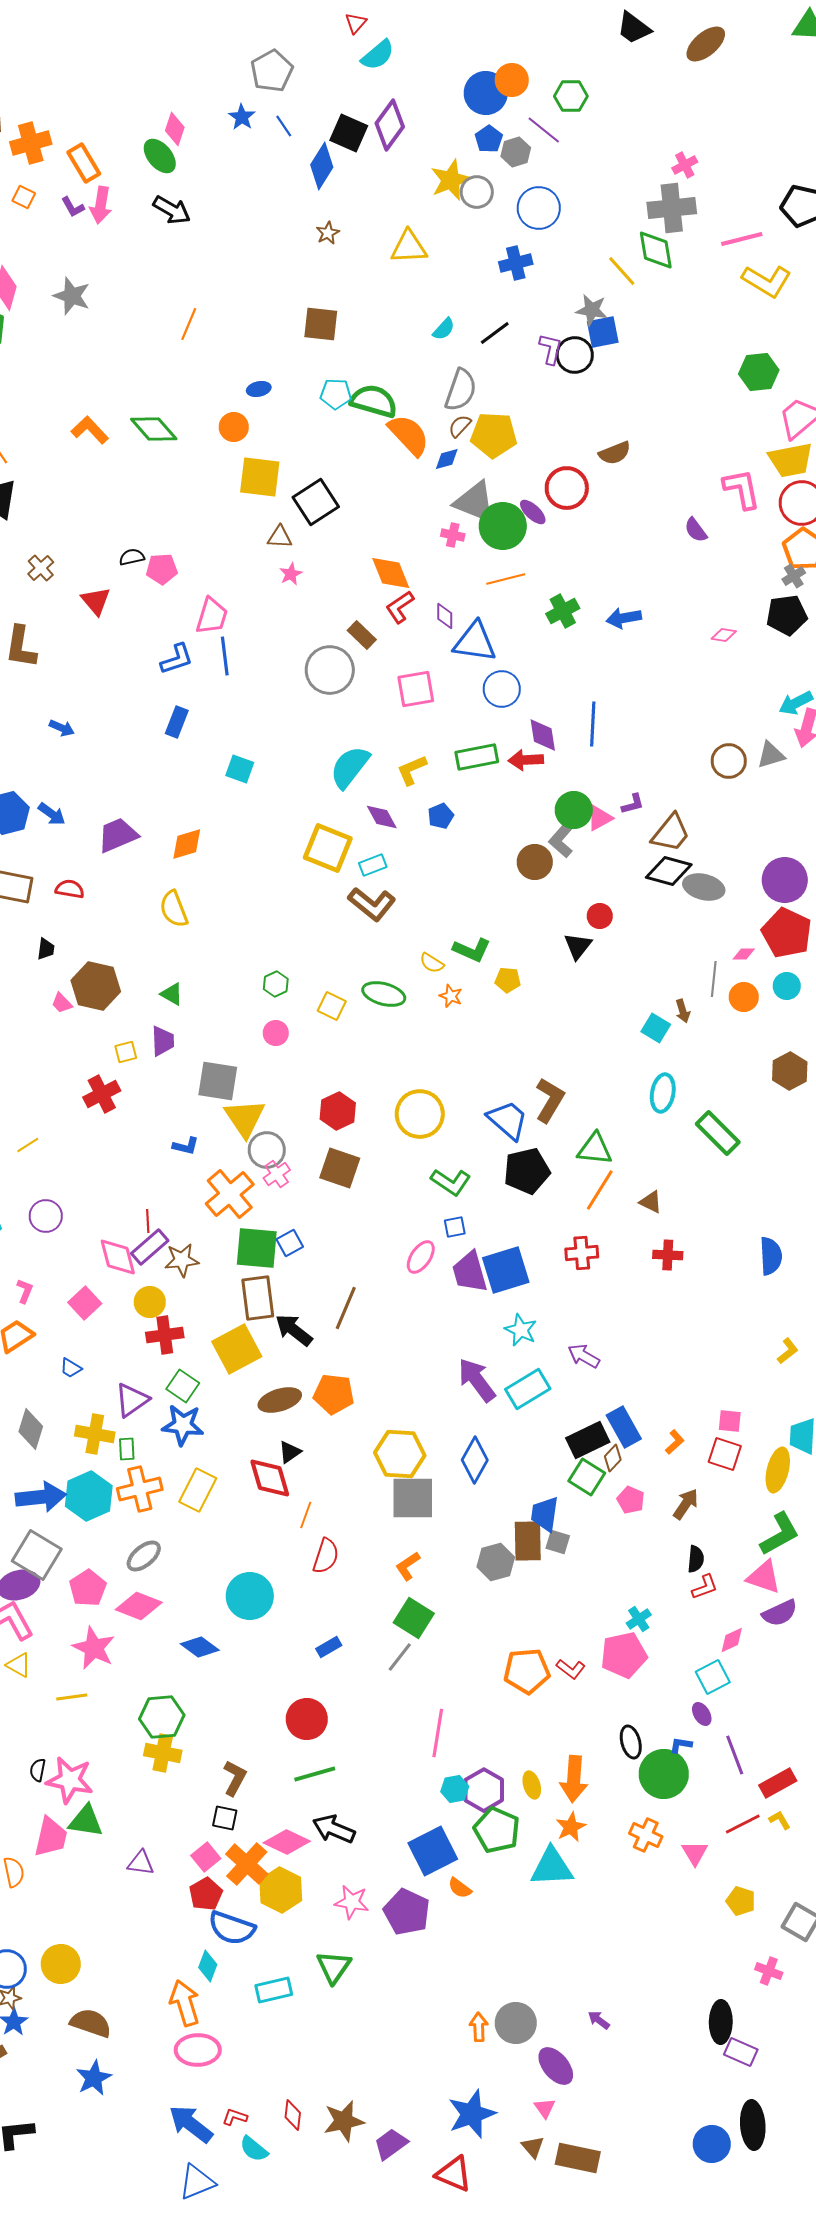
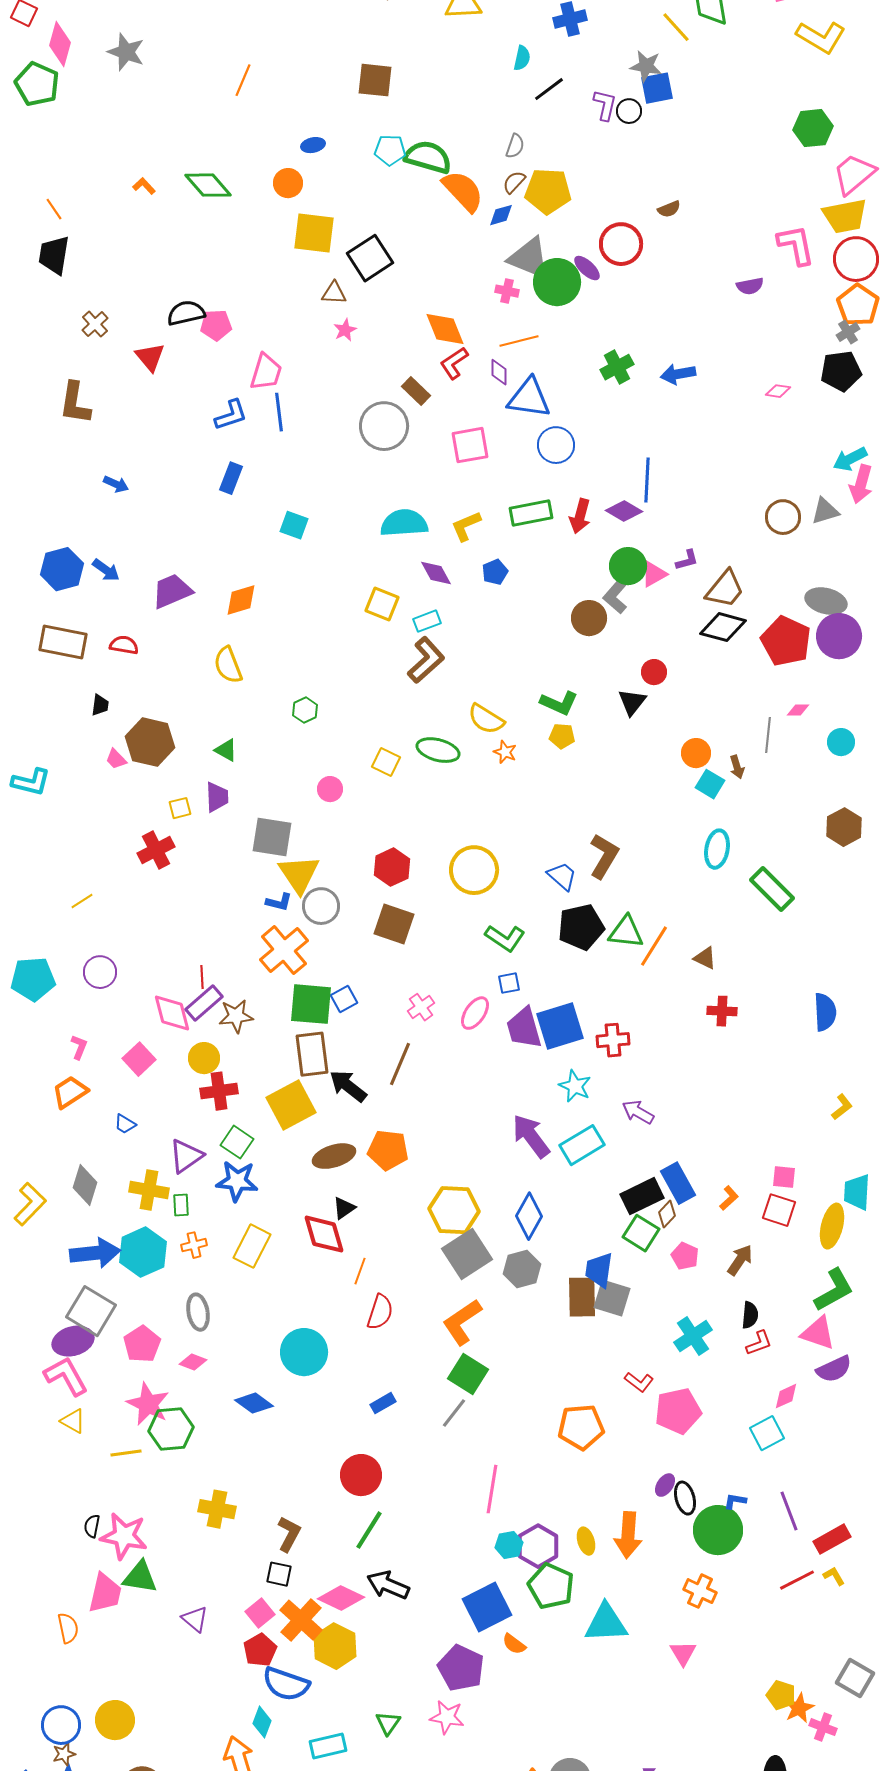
cyan semicircle: (444, 329) -> (522, 58), moved, turned -30
black circle: (575, 355) -> (629, 111), size x0.7
gray semicircle: (461, 390) -> (515, 146), size x0.6
orange L-shape: (90, 430) -> (144, 186), size x0.6
brown semicircle: (615, 453) -> (669, 209), size x0.7
purple semicircle: (696, 530) -> (750, 286), turned -64
black semicircle: (132, 557) -> (186, 313), size x1.5
orange line: (506, 579) -> (519, 341), moved
purple diamond: (543, 735) -> (624, 511), moved, turned -51
red arrow: (526, 760) -> (580, 516), turned -72
cyan semicircle: (350, 767) -> (404, 523), turned 48
yellow square: (328, 848) -> (382, 604), size x0.7
gray ellipse: (704, 887) -> (826, 601), moved
brown L-shape: (372, 904) -> (426, 660), turned -81
red pentagon: (787, 933) -> (786, 641), moved
green L-shape: (472, 950) -> (559, 703), moved
yellow semicircle: (432, 963) -> (486, 719), size x1.5
green hexagon: (276, 984) -> (305, 710), moved
orange circle: (744, 997) -> (696, 753), moved
blue trapezoid: (508, 1120) -> (562, 876), size x0.7
blue L-shape: (186, 1146) -> (279, 902), moved
green triangle: (595, 1149) -> (626, 932), moved
pink cross: (277, 1174) -> (421, 1007), moved
red cross: (582, 1253) -> (613, 1040), moved
orange cross: (140, 1489) -> (194, 1245), size x0.6
gray square: (413, 1498) -> (467, 1254), turned -33
gray square: (558, 1542) -> (612, 1298), size x1.5
gray ellipse: (144, 1556) -> (198, 1312), turned -60
gray hexagon: (496, 1562) -> (522, 1269), moved
orange L-shape: (408, 1566) -> (462, 1322), size x1.6
pink diamond: (139, 1606) -> (193, 1362), size x0.6
cyan cross: (639, 1619) -> (693, 1336), moved, size x1.5
red L-shape: (571, 1669) -> (639, 1382), moved
purple ellipse: (702, 1714) -> (665, 1485), moved, turned 65
green hexagon: (162, 1717) -> (171, 1429), moved
green line: (315, 1774) -> (369, 1530), turned -42
orange star: (571, 1827) -> (799, 1708), moved
pink triangle: (695, 1853) -> (683, 1653), moved
purple triangle: (141, 1863) -> (195, 1619), turned 32
yellow pentagon: (741, 1901) -> (781, 1695), moved
pink star: (352, 1902) -> (447, 1717), moved
green triangle: (334, 1967) -> (388, 1723), size x0.7

